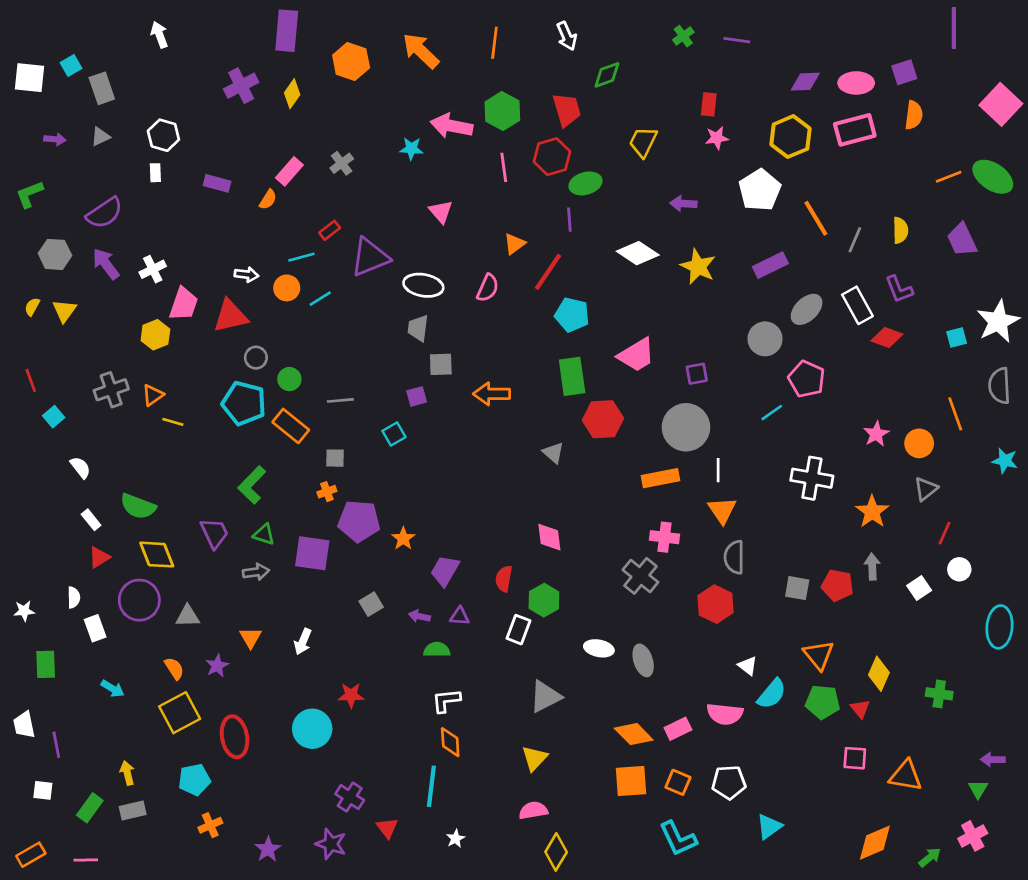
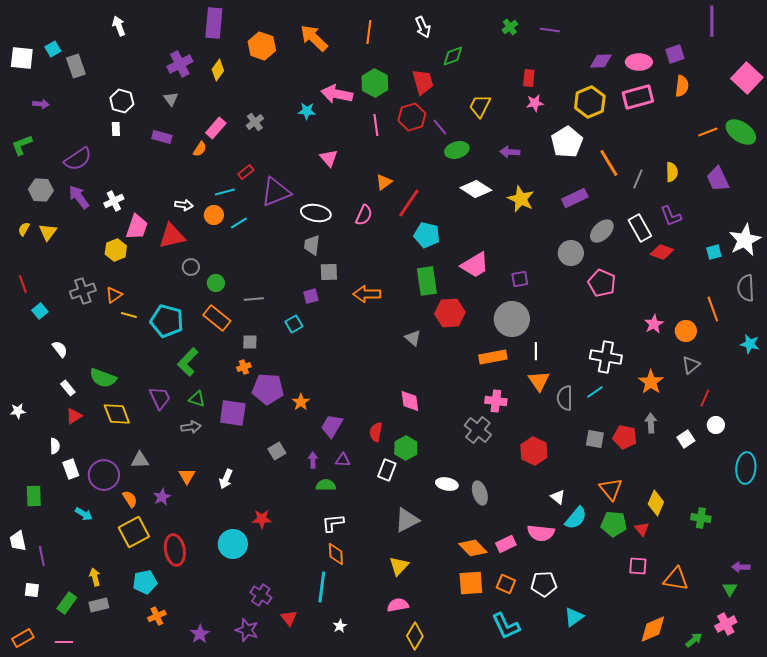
gray triangle: (100, 137) -> (171, 99), moved, turned -42
green ellipse: (585, 183) -> (457, 150), moved
purple line: (569, 220) -> (440, 127), moved, turned -36
cyan pentagon: (244, 403) -> (167, 321), moved
cyan line: (772, 413) -> (595, 392), moved
gray semicircle: (734, 557) -> (565, 398), moved
purple circle: (139, 600) -> (104, 475), moved
white star: (24, 611) -> (18, 411), moved
purple arrow: (419, 616) -> (313, 460), turned 77

